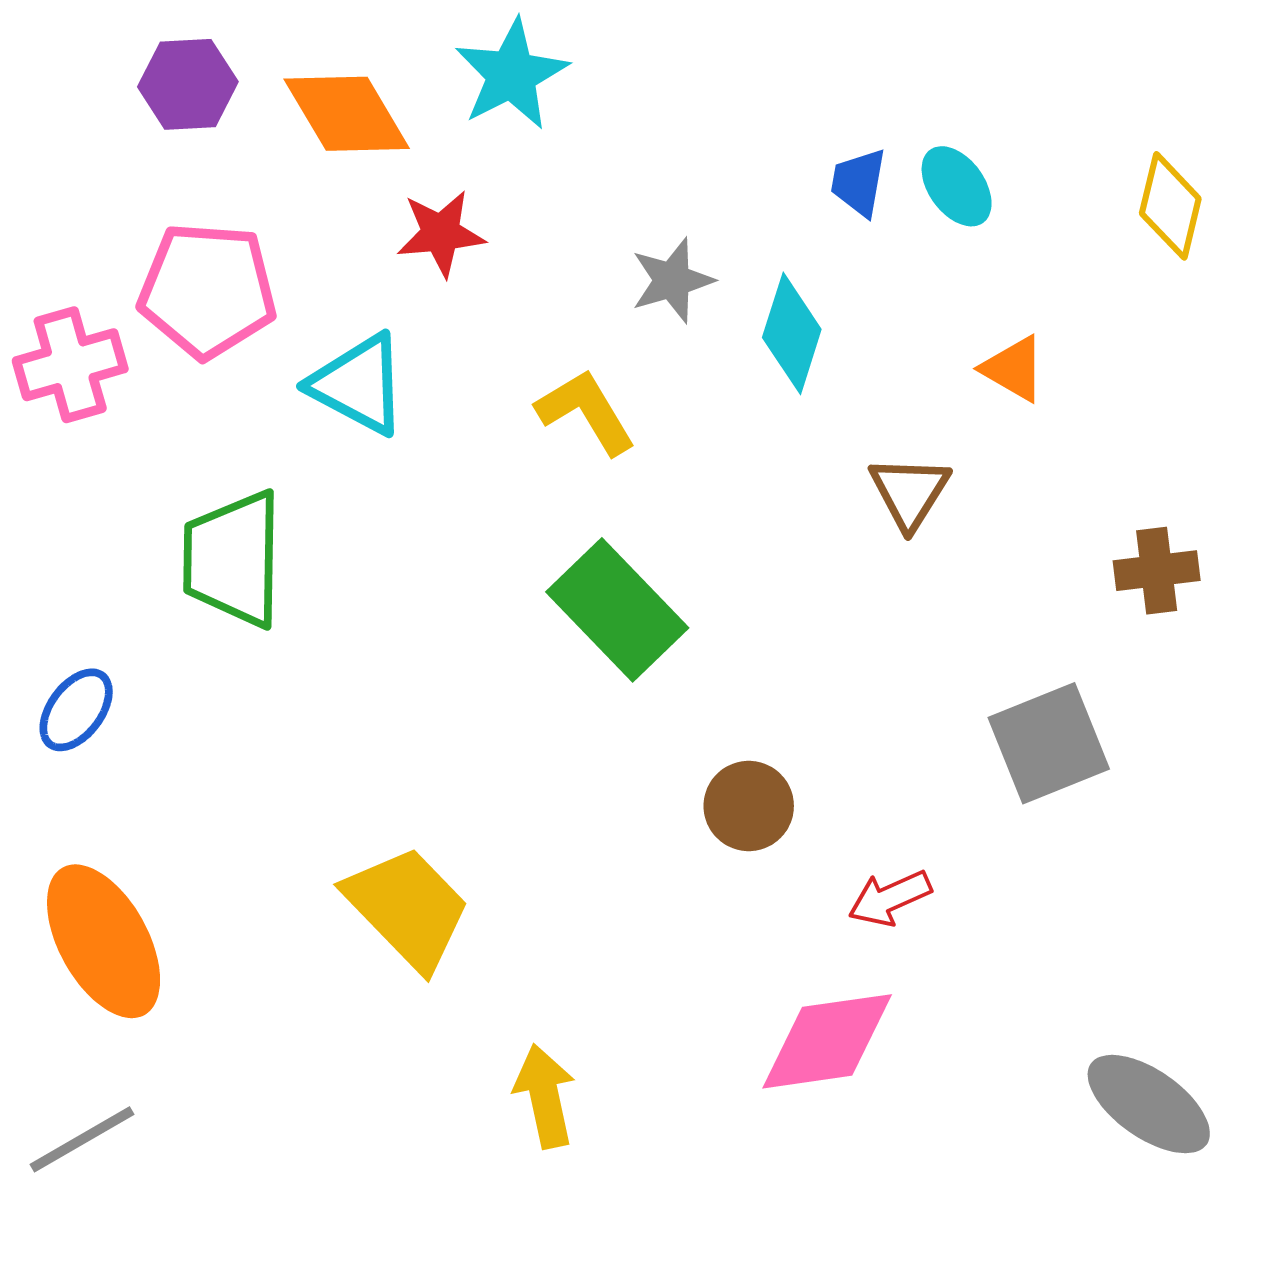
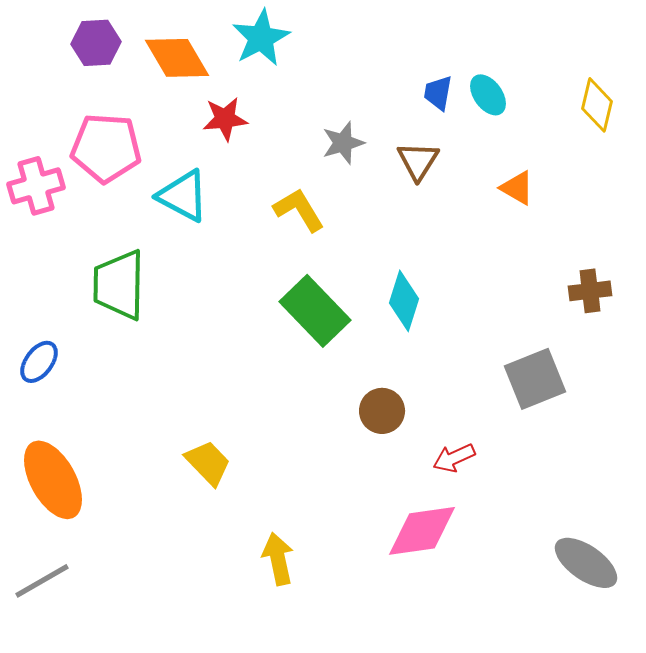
cyan diamond: (792, 333) -> (404, 301), moved
brown triangle: (910, 492) -> (418, 161), moved
yellow trapezoid: (407, 908) -> (208, 463), size x0.7

